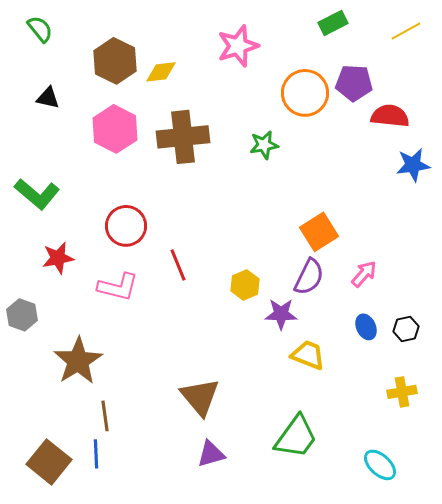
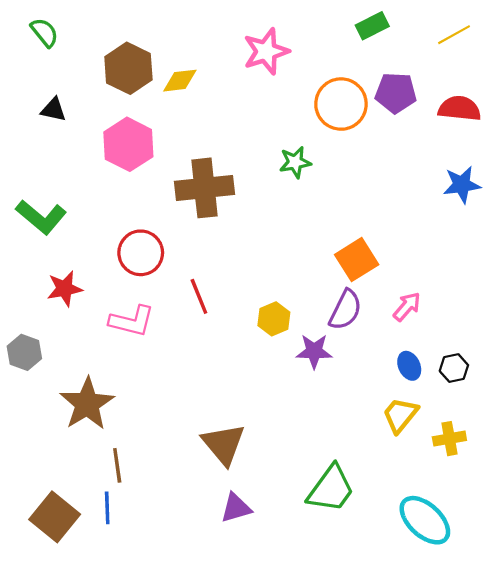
red semicircle: (390, 116) -> (460, 109), moved
brown cross: (183, 137) -> (204, 188), moved
yellow trapezoid: (308, 355) -> (400, 415), moved, turned -72
cyan ellipse: (380, 465) -> (425, 520), size x1.4

